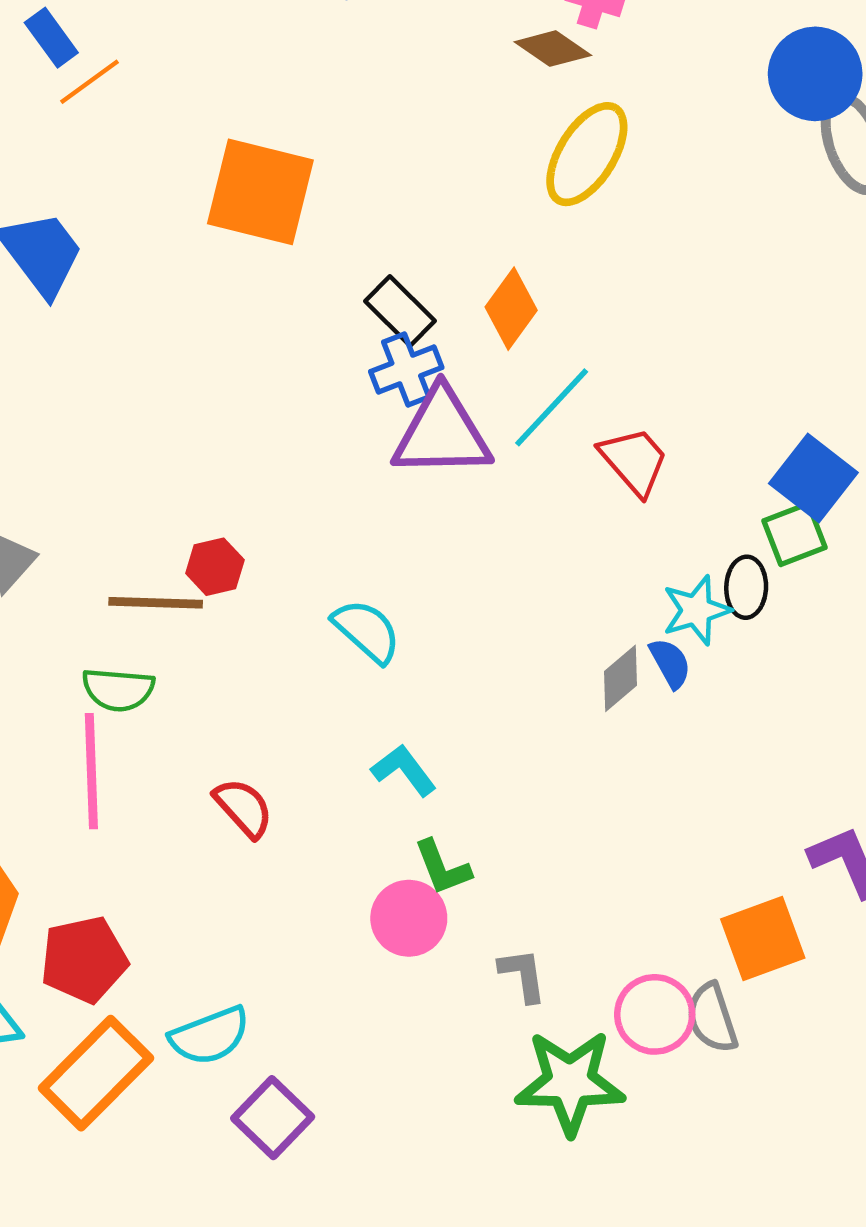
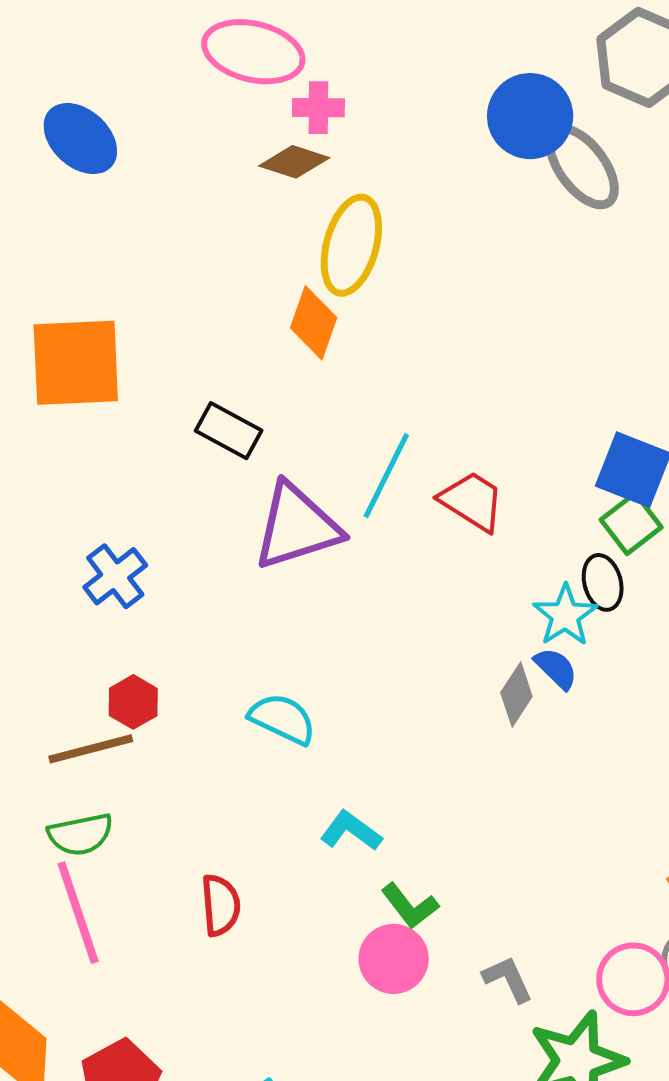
orange diamond: (511, 309) -> (314, 323), moved
blue cross: (406, 369) -> (115, 576), moved
red semicircle: (244, 808) -> (221, 905), turned 54

